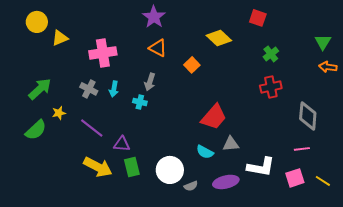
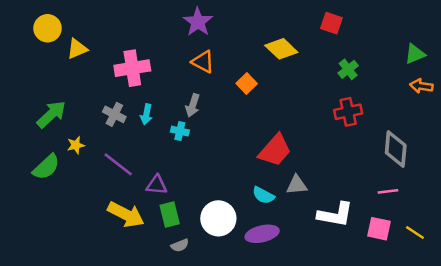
green triangle: (323, 42) -> (415, 54), turned 36
pink square: (295, 178) -> (379, 229), turned 30
purple ellipse: (226, 182) -> (262, 234), moved
gray semicircle: (191, 186) -> (180, 245), moved

